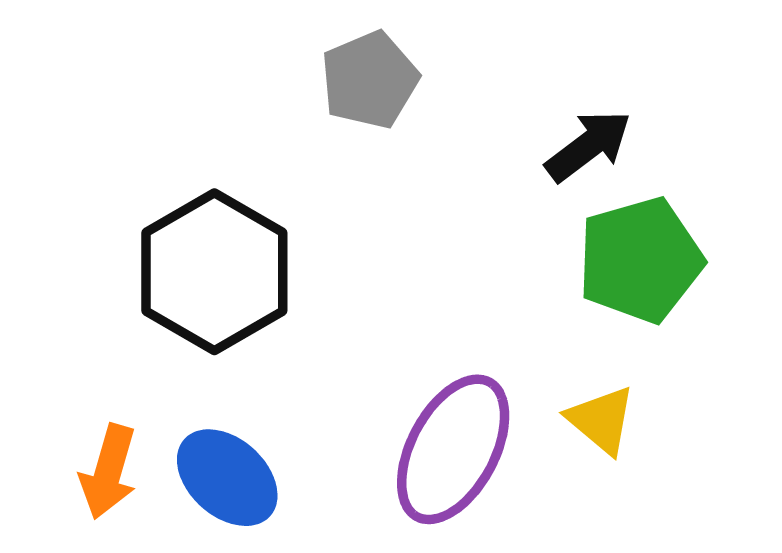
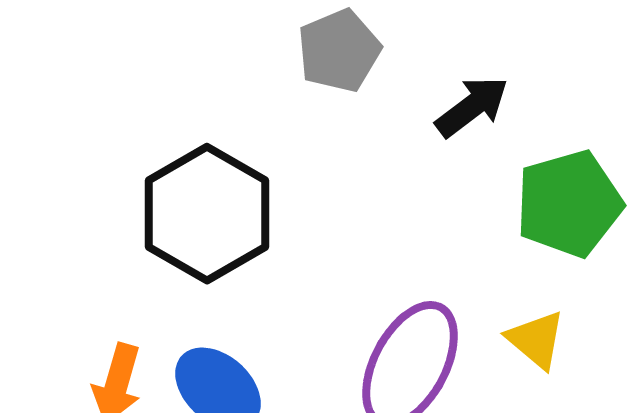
black arrow: (588, 146) -> (472, 107), moved

